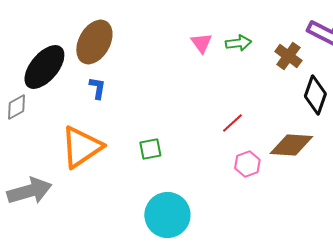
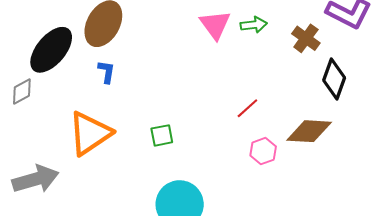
pink triangle: (201, 43) -> (215, 25), size x1.4

